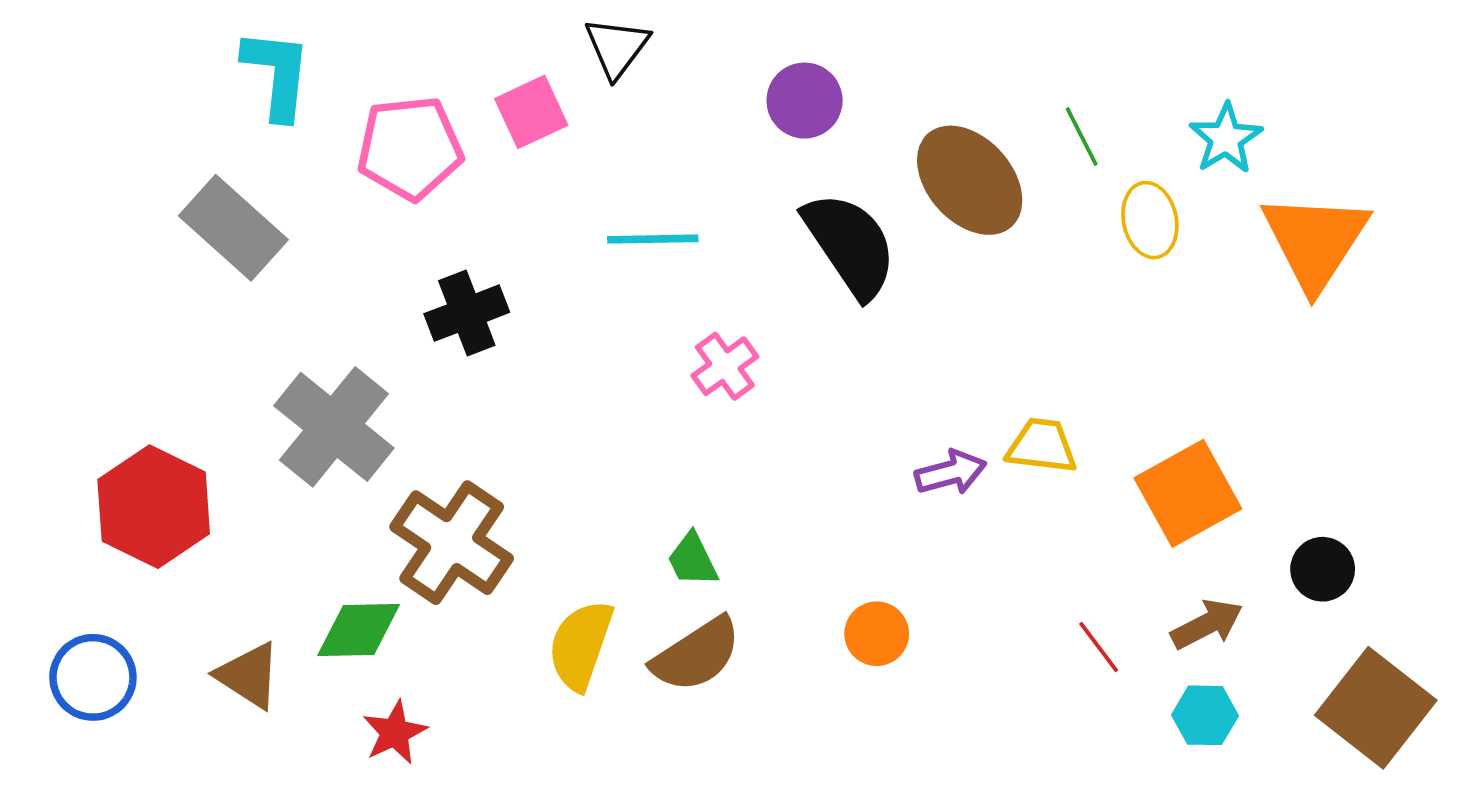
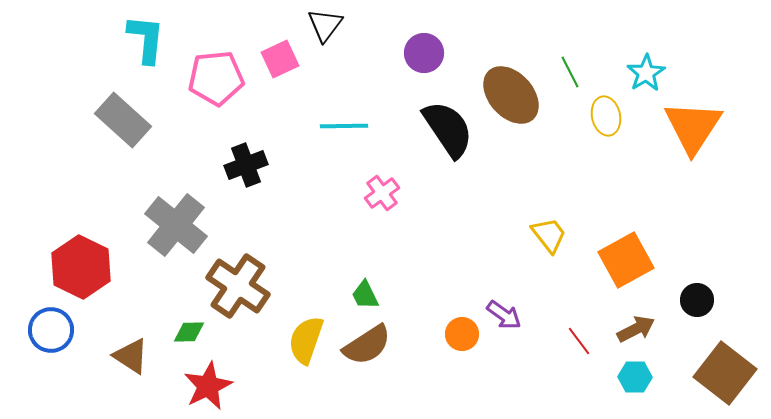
yellow trapezoid: (1042, 446) -> (549, 235), turned 45
purple arrow: (951, 472) -> (504, 315), moved, turned 51
green diamond: (359, 630) -> (189, 332), size x0.7
blue circle: (93, 677) -> (51, 330), moved
red star: (395, 732) -> (208, 386), size x1.4

